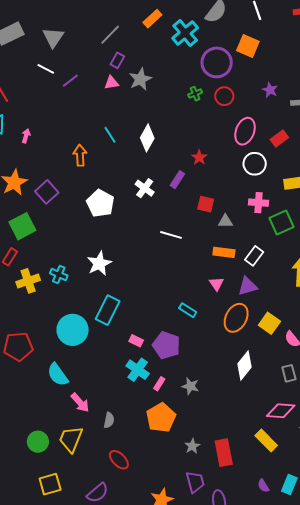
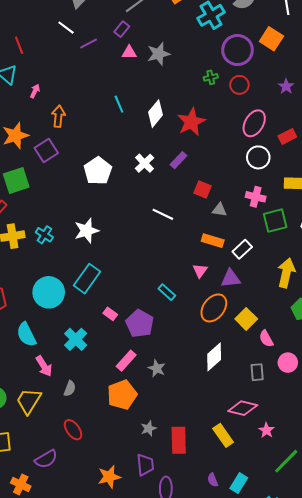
purple rectangle: (117, 60) -> (122, 29), moved
orange arrow: (80, 155) -> (58, 116), moved
red star: (199, 157) -> (191, 122), moved, size x1.8
cyan cross: (138, 370) -> (76, 339), moved
pink rectangle: (159, 384) -> (126, 361), size x1.5

